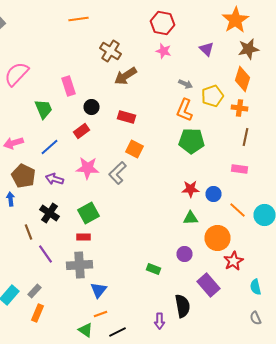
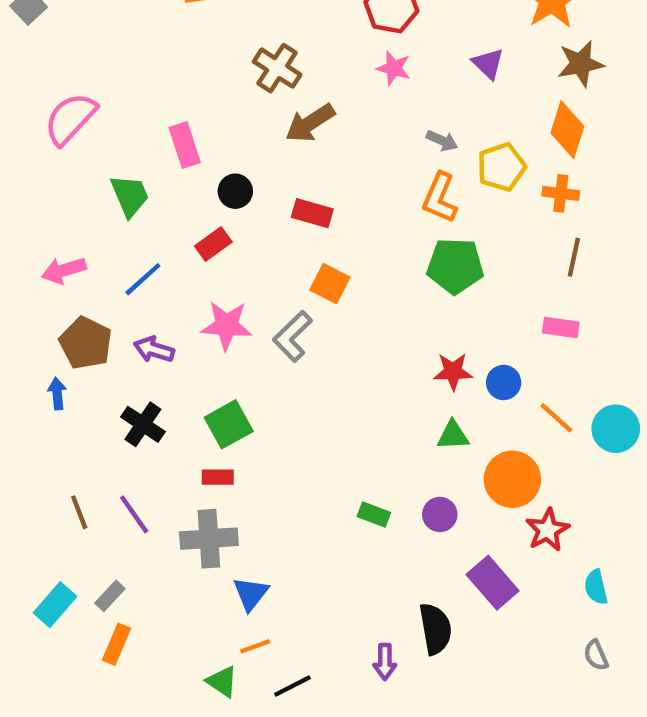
brown line: (28, 232) -> (79, 512), moved
green rectangle: (154, 269) -> (374, 514), moved

